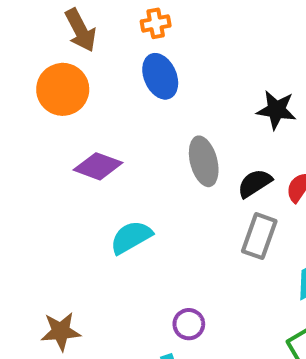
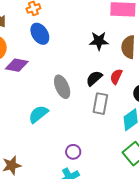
gray ellipse: (204, 161) -> (62, 87), moved
purple diamond: (98, 166) -> (17, 65), moved

